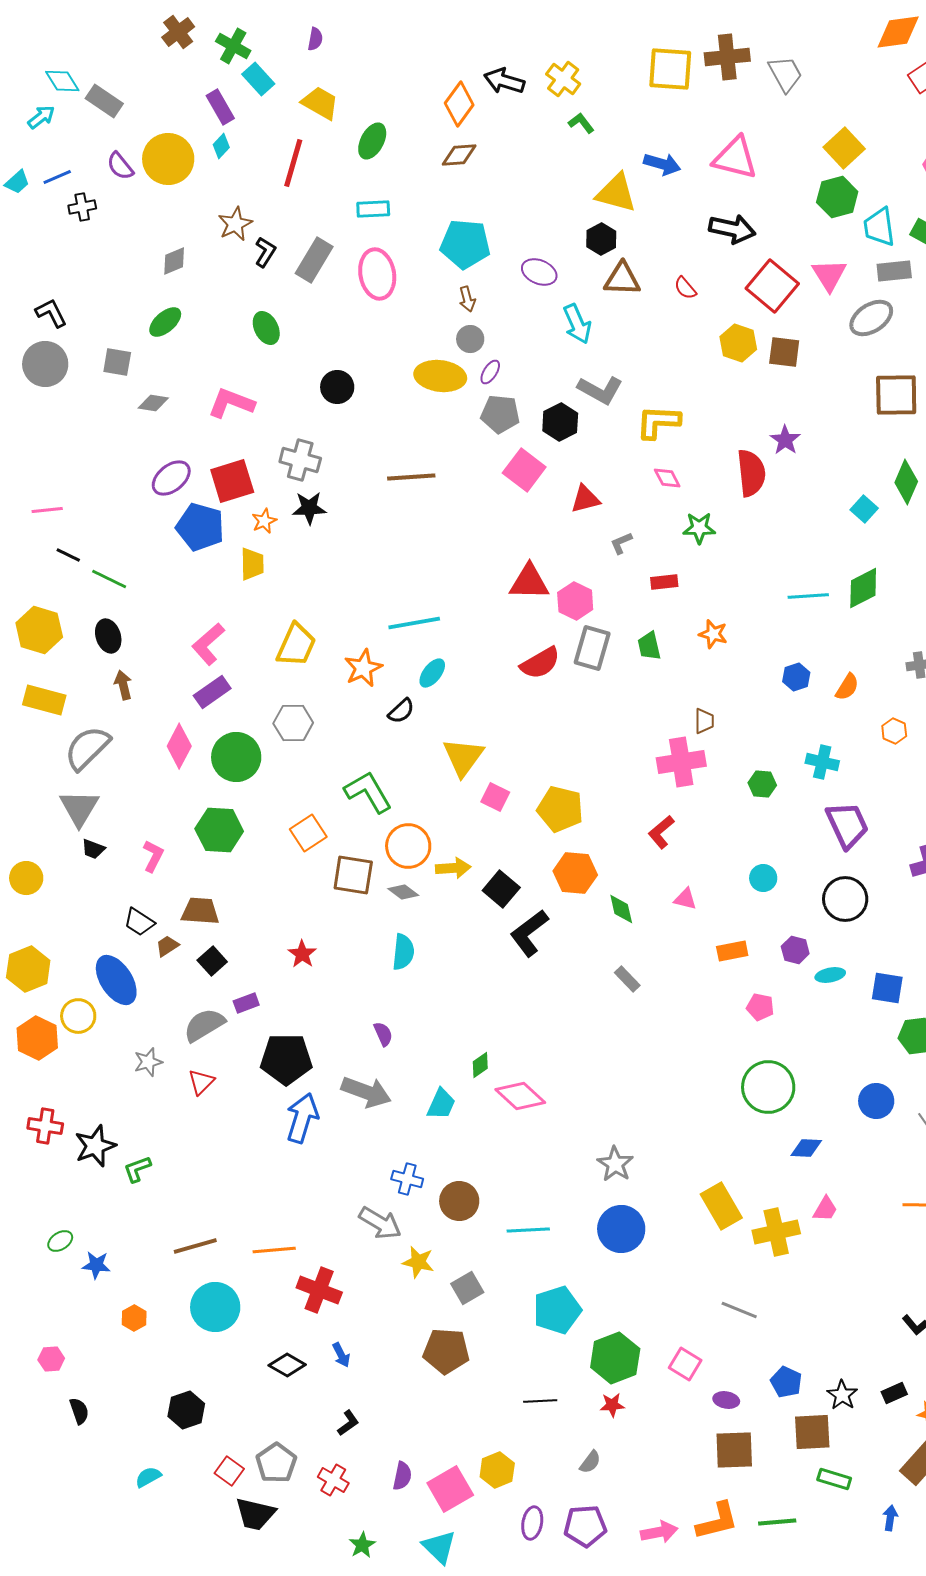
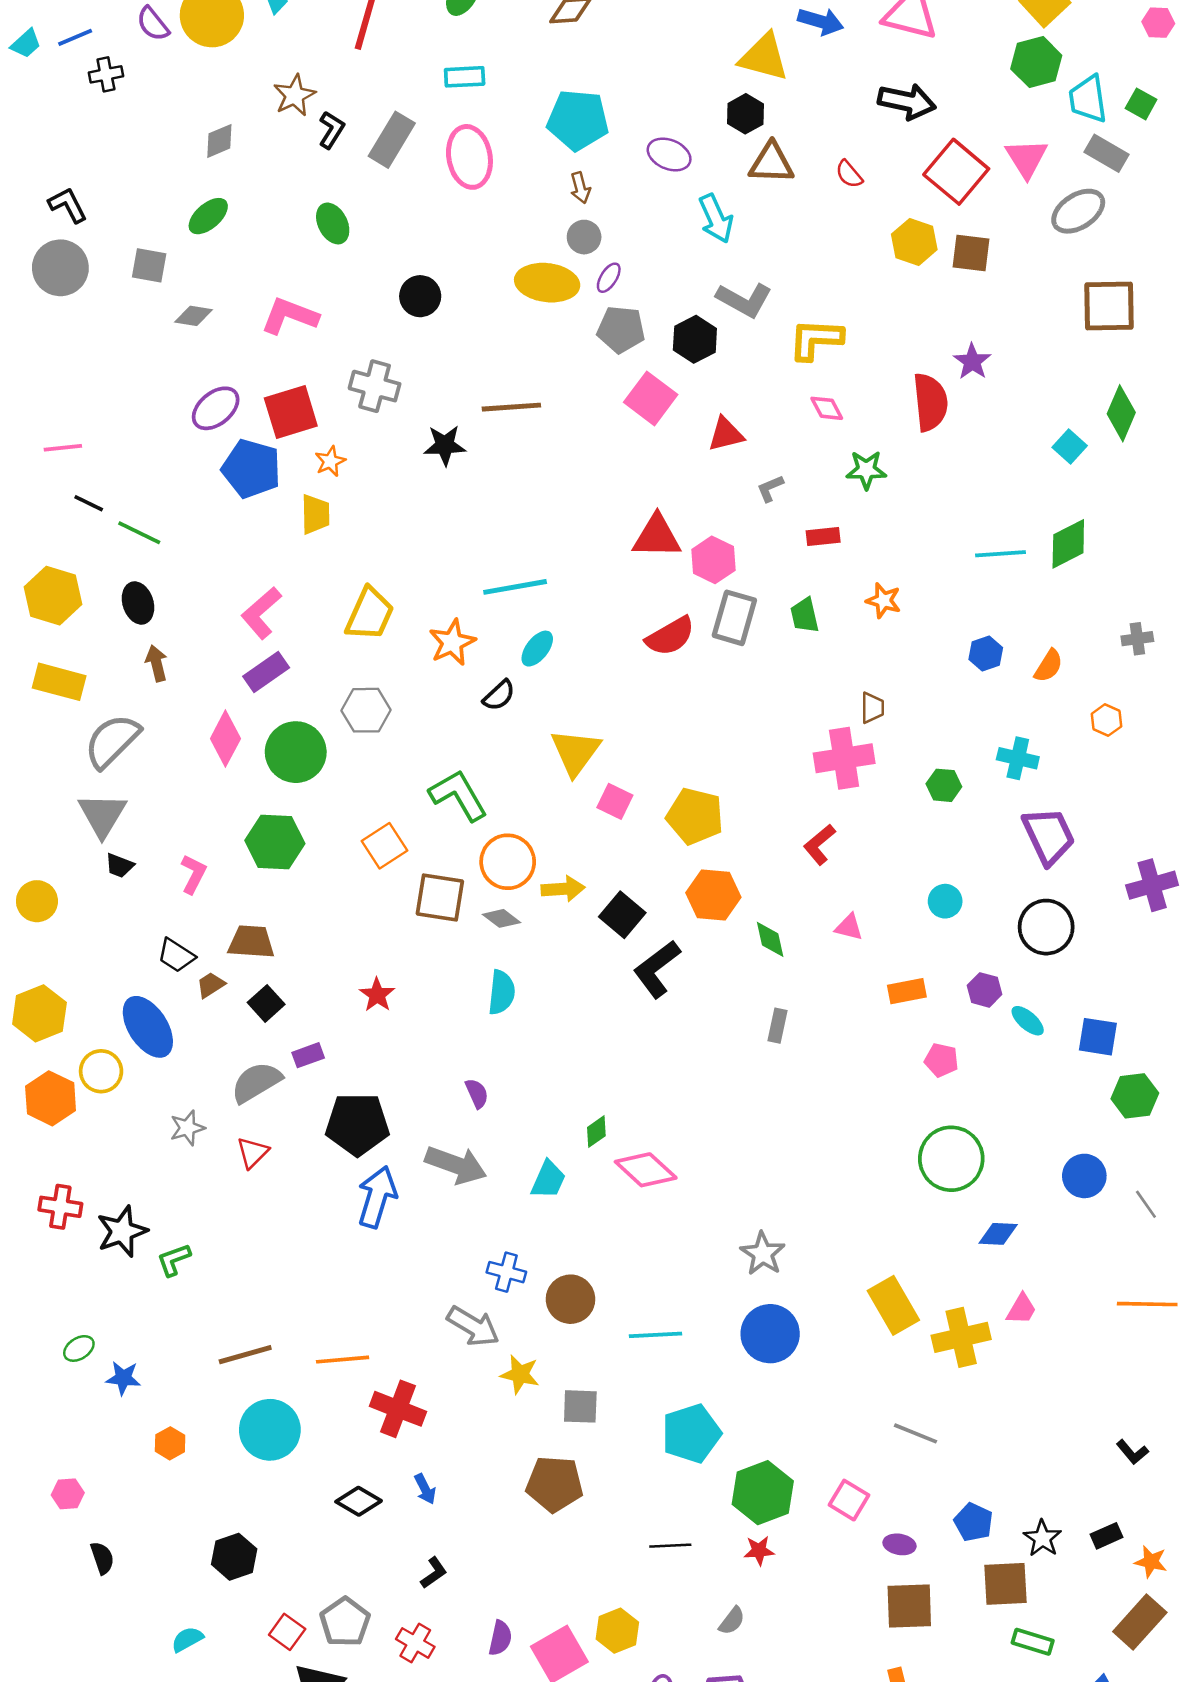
gray rectangle: (894, 271) -> (1107, 153), turned 36
black star: (309, 508) -> (445, 445), moved
cyan ellipse: (830, 975) -> (1028, 1021), turned 52
gray rectangle: (627, 979) -> (778, 1026), turned 56
gray square: (467, 1288) -> (580, 1406), turned 32

